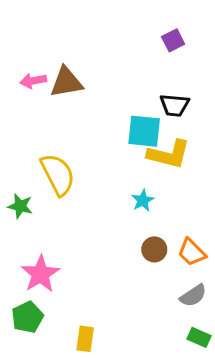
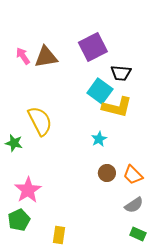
purple square: (173, 40) -> (93, 47), moved, size x1.8
pink arrow: (33, 81) -> (23, 56), turned 66
cyan square: (144, 131) -> (100, 91), turned 30

